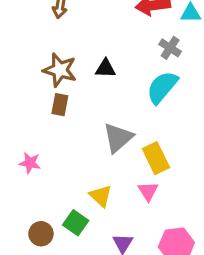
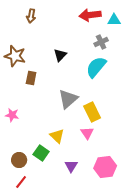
gray cross: (170, 48) -> (101, 42), turned 32
black triangle: (106, 68) -> (60, 55), turned -48
brown star: (60, 70) -> (15, 56), moved

